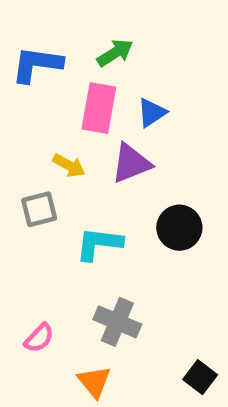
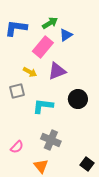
pink rectangle: (99, 108) -> (43, 47), turned 30
blue triangle: (152, 113) -> (66, 35), moved

